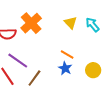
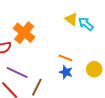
yellow triangle: (71, 23) -> (71, 19), moved

